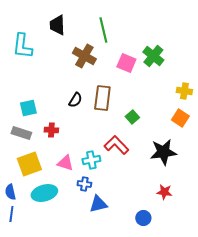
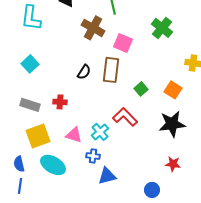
pink square: (126, 63) -> (123, 43), moved
cyan square: (28, 108) -> (30, 64), moved, turned -30
orange square: (180, 118) -> (173, 90), moved
cyan cross: (91, 160) -> (100, 132), turned -30
cyan ellipse: (44, 193) -> (53, 165), turned 45

